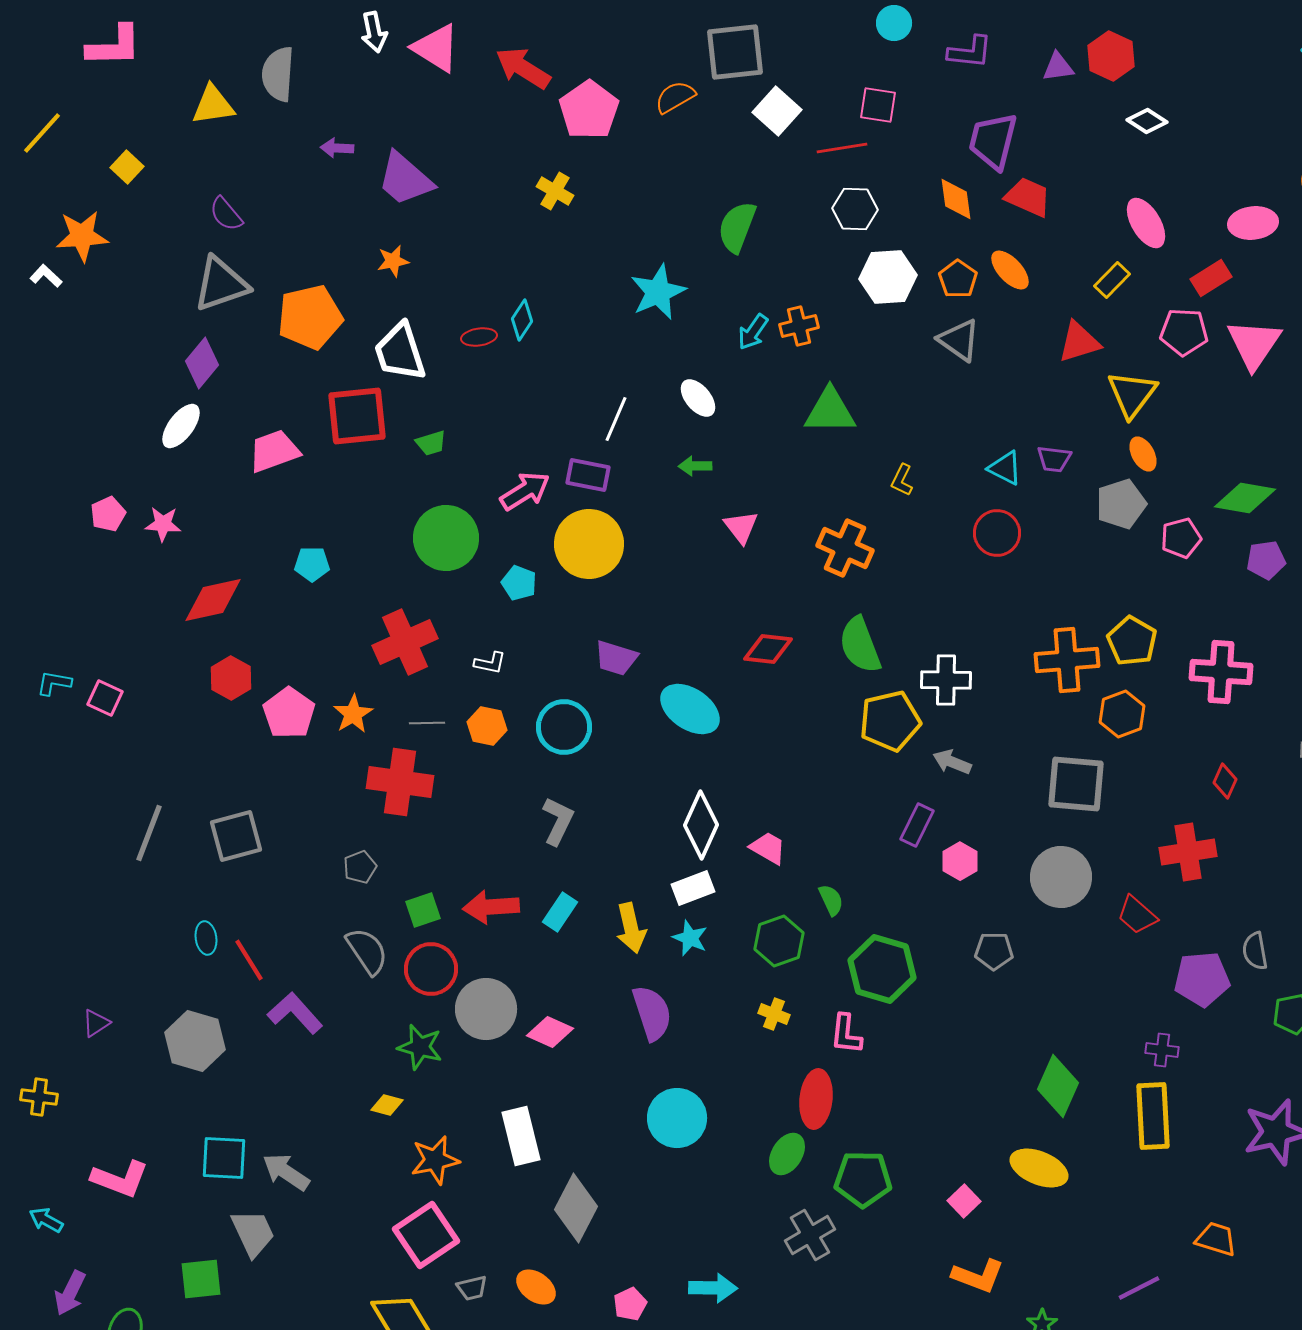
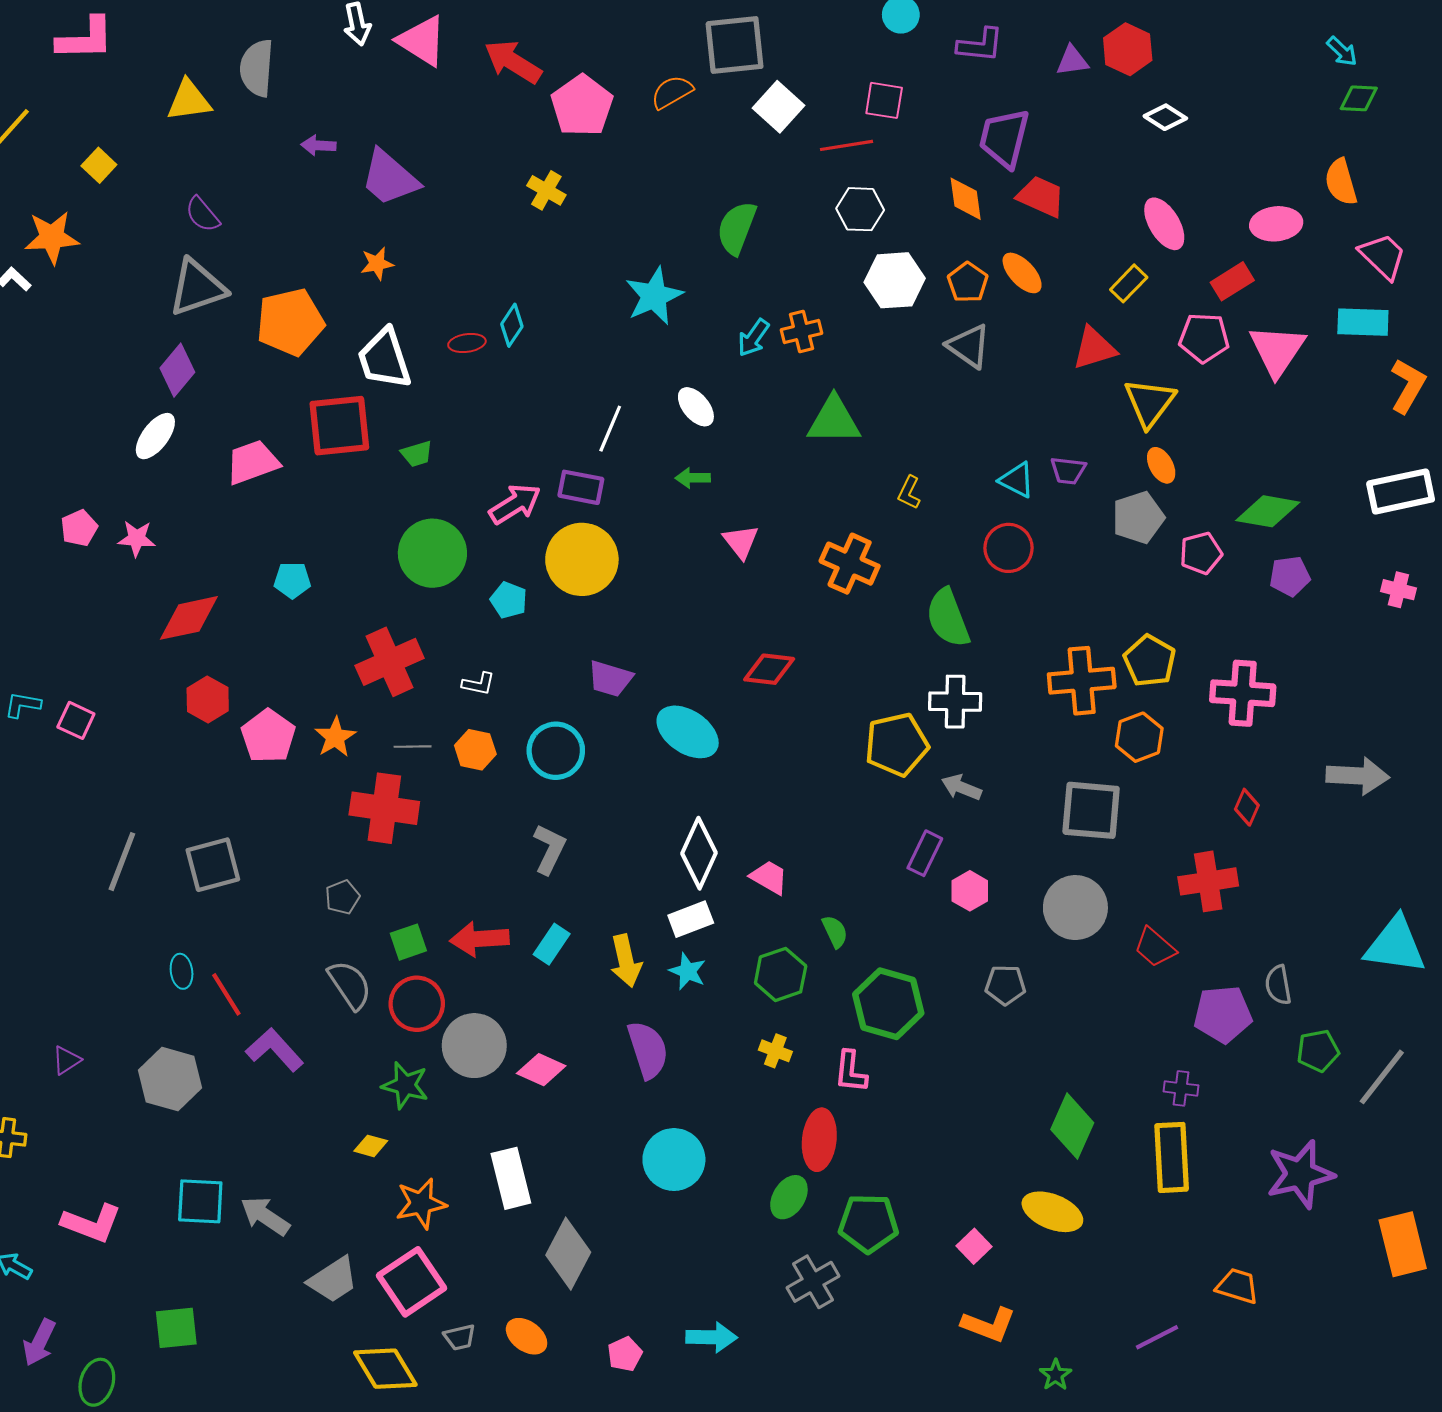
green semicircle: (860, 645) -> (948, 618), moved
gray trapezoid: (253, 1233) -> (333, 1280), moved, turned 82

